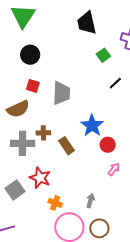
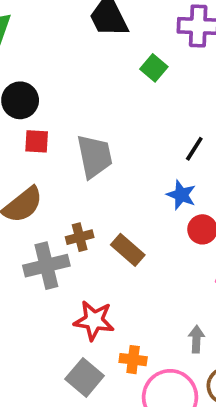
black line: (115, 83) -> (194, 149), moved
red square: (33, 86) -> (37, 141), moved
blue star: (92, 126) -> (181, 195), moved, size x0.7
gray square: (15, 190) -> (85, 377), moved

